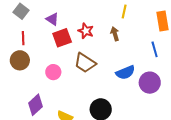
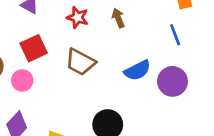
red square: (62, 38) -> (34, 48), moved
pink circle: (53, 72) -> (22, 80), moved

